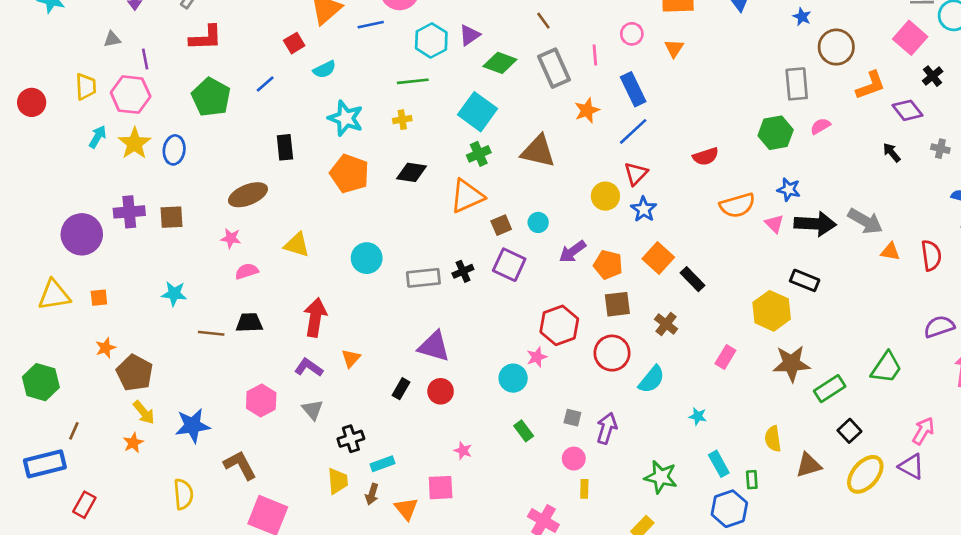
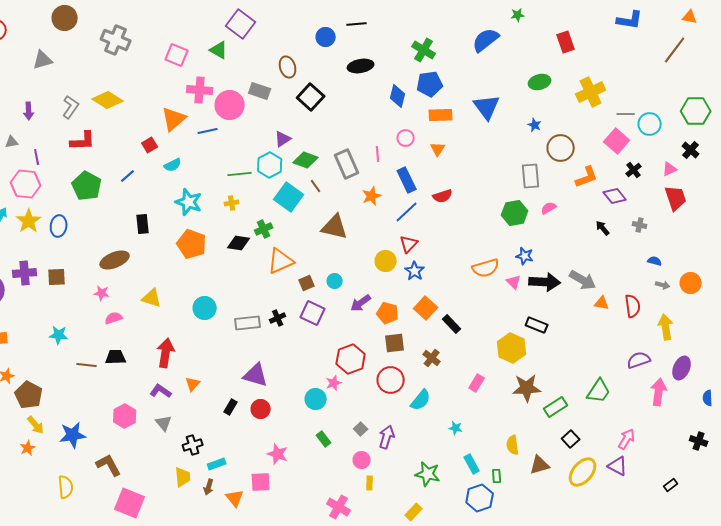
brown line: (543, 21) -> (316, 186), moved
cyan hexagon: (431, 40) -> (270, 165), moved
green cross: (479, 154) -> (264, 229), moved
red semicircle: (706, 157) -> (443, 196), moved
gray square: (572, 418) -> (361, 429), turned 32
pink star: (463, 451) -> (278, 454), size x1.5

